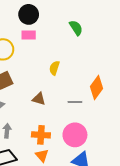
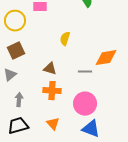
orange diamond: (97, 88) -> (106, 58), turned 45
orange cross: (41, 135) -> (52, 91), moved

